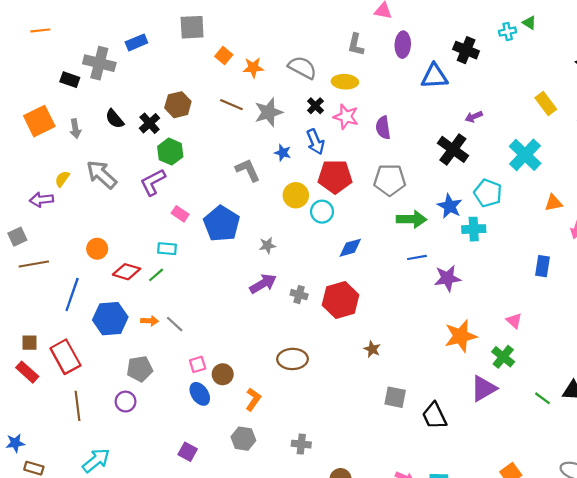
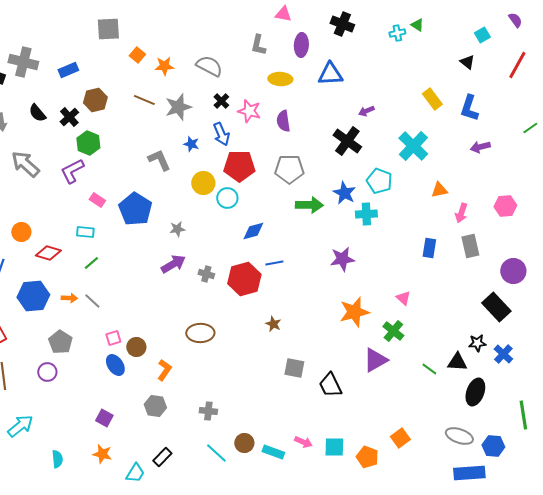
blue rectangle: (136, 42) -> (68, 70), moved
black cross: (466, 50) -> (342, 24), moved
yellow ellipse: (345, 82) -> (280, 79), moved
blue line: (417, 257) -> (274, 263), moved
green line: (156, 275) -> (91, 263), moved
gray pentagon: (140, 369) -> (60, 342), turned -30

